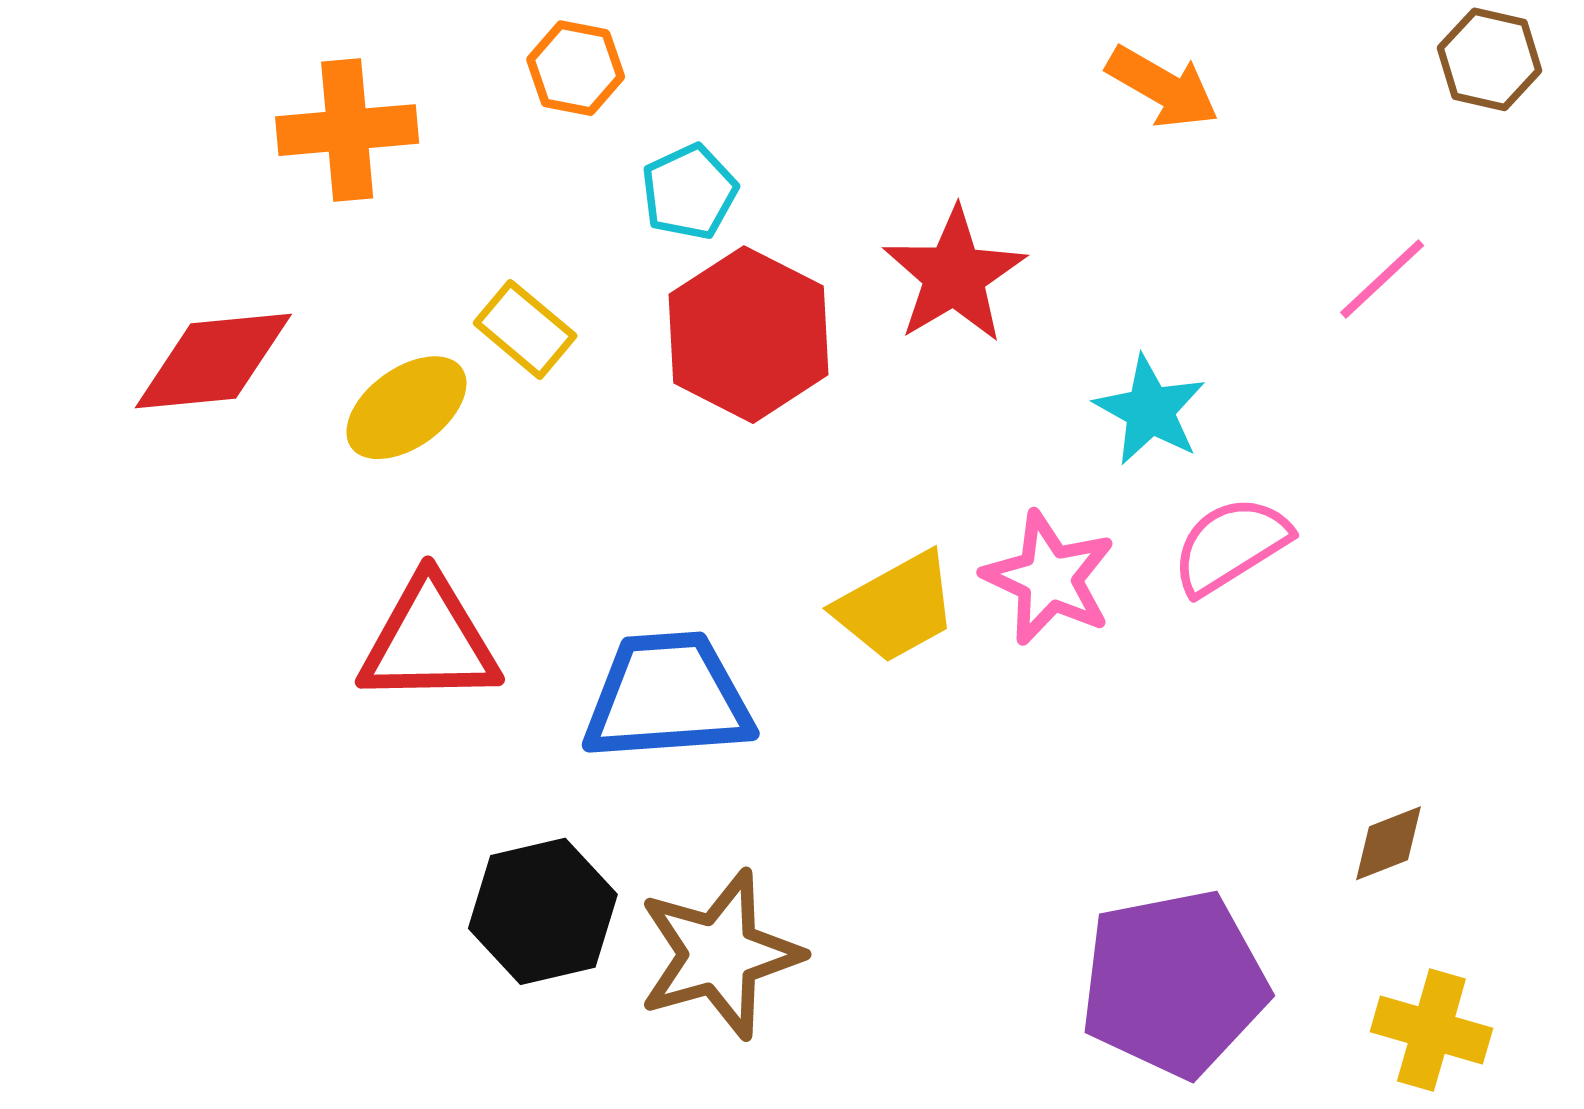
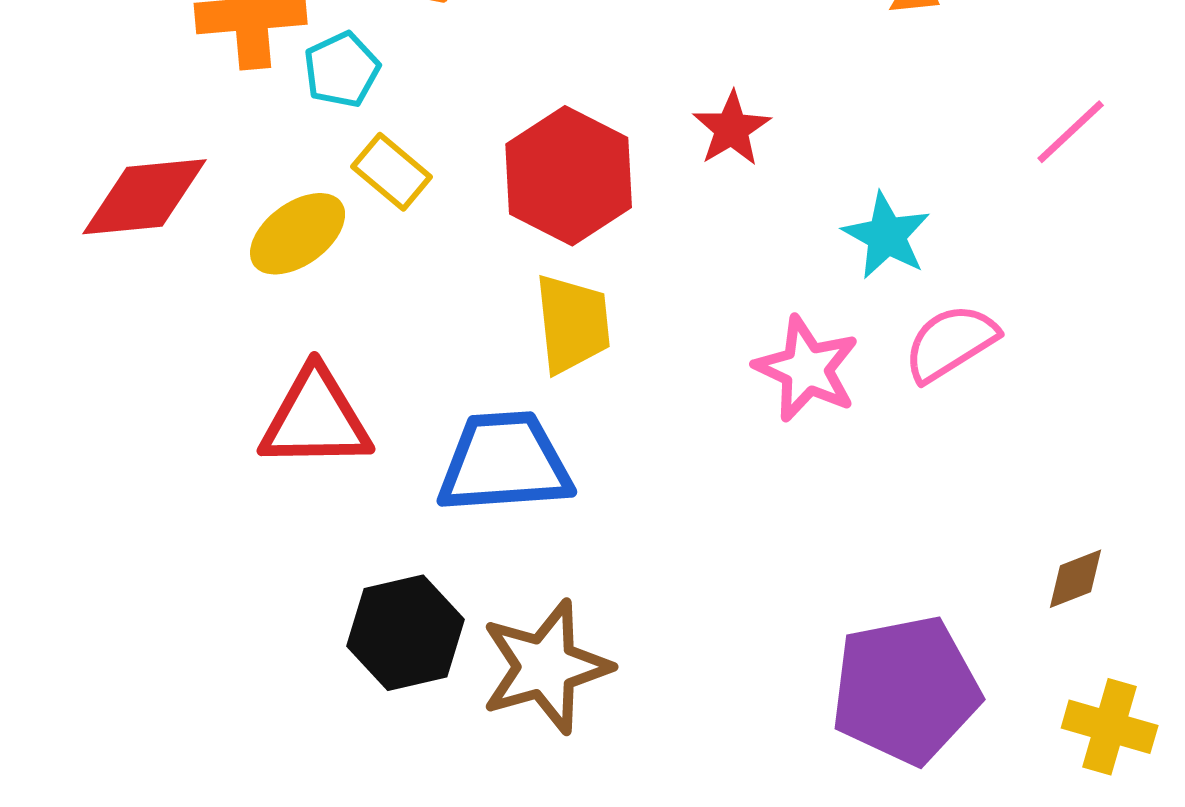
cyan pentagon: (689, 192) -> (342, 70), moved
red star: (954, 275) -> (732, 129), size x0.7
yellow trapezoid: (896, 607) -> (573, 324), moved, turned -67

